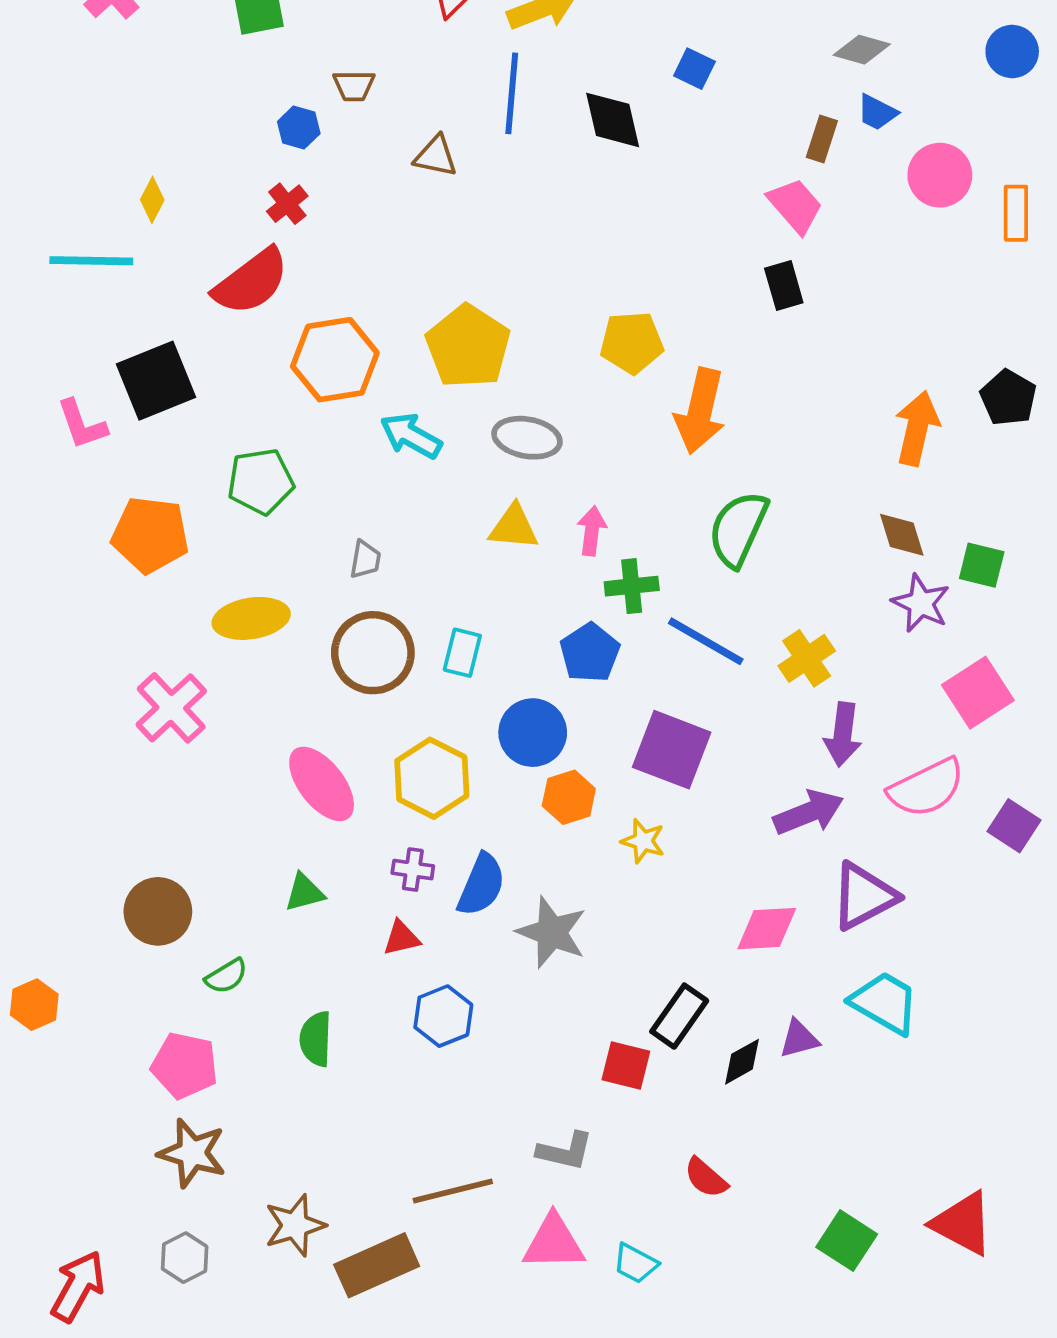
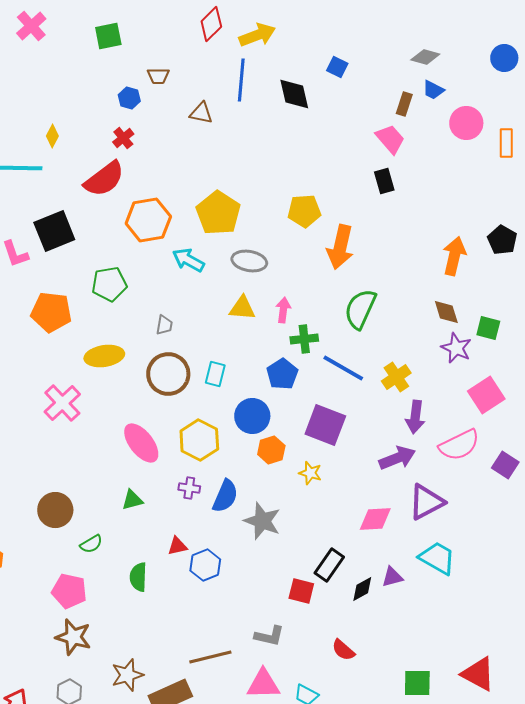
red triangle: (401, 938) -> (177, 546), moved
green square: (847, 1241) -> (417, 683), turned -32

